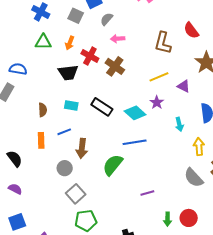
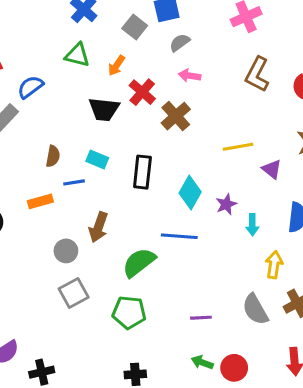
brown L-shape: (163, 43) -> (257, 74), moved
blue semicircle: (18, 69) -> (30, 87), turned -60
purple star: (157, 102) -> (226, 204), moved
black rectangle: (102, 107) -> (142, 172), turned 50
cyan diamond: (135, 113) -> (190, 192), turned 65
blue line: (64, 132) -> (74, 182), moved
orange rectangle: (41, 140) -> (40, 201), turned 63
purple line: (147, 193) -> (201, 318), moved
green arrow: (168, 219) -> (202, 362), turned 96
green pentagon: (86, 221) -> (129, 312), moved

